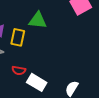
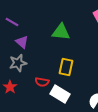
yellow rectangle: (18, 37) -> (66, 67), moved

